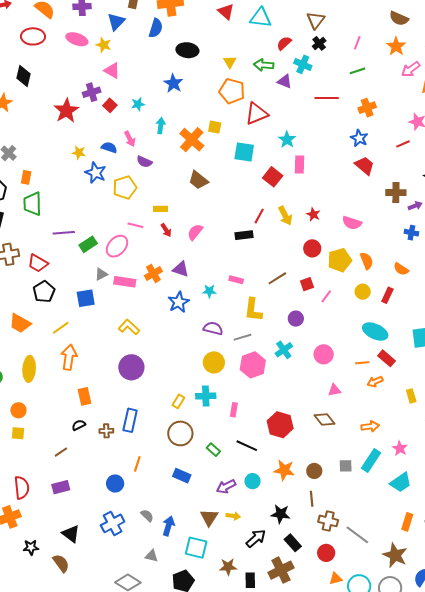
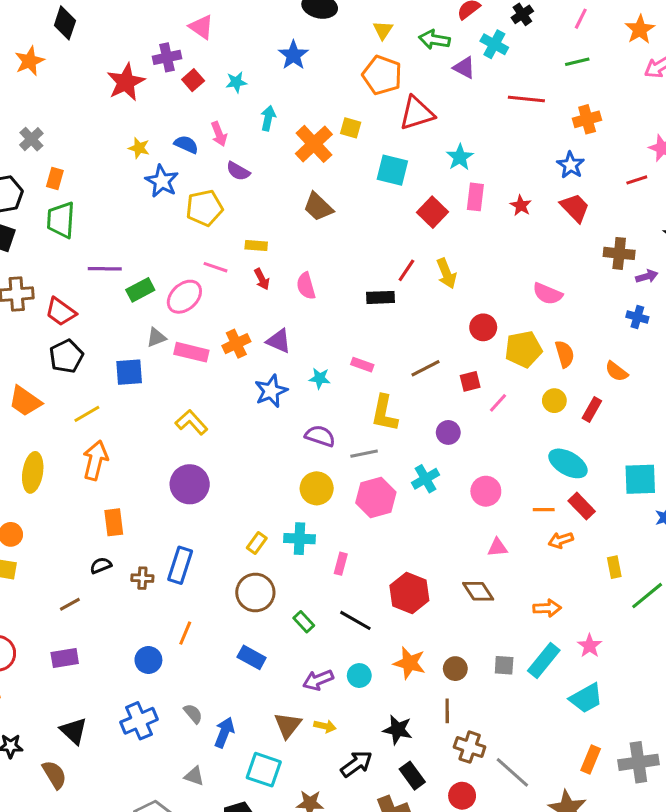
red star: (313, 214) -> (521, 206), moved
pink semicircle: (195, 232) -> (306, 286), turned -60

